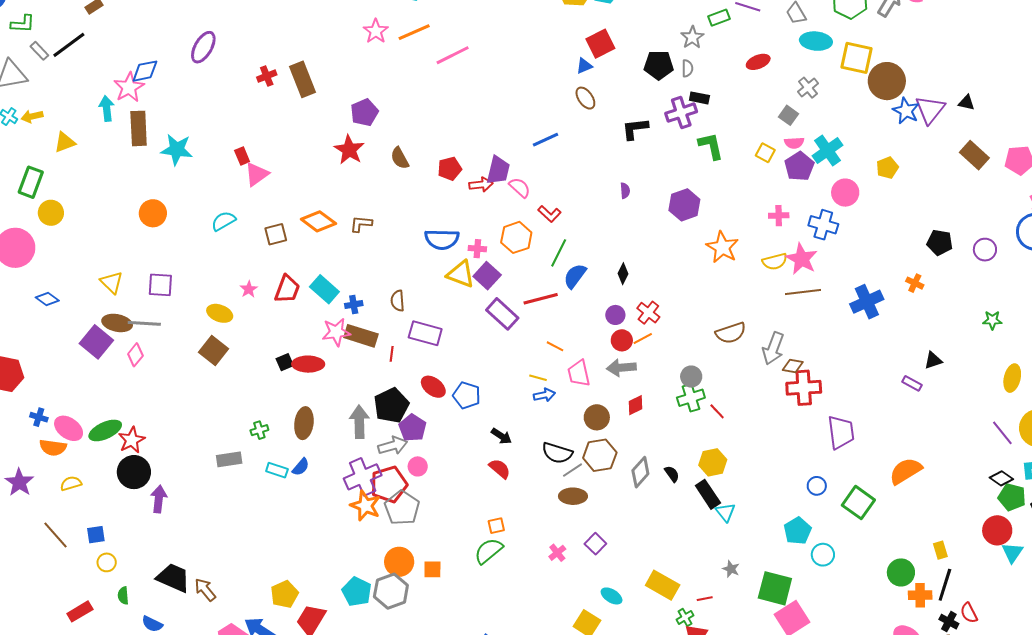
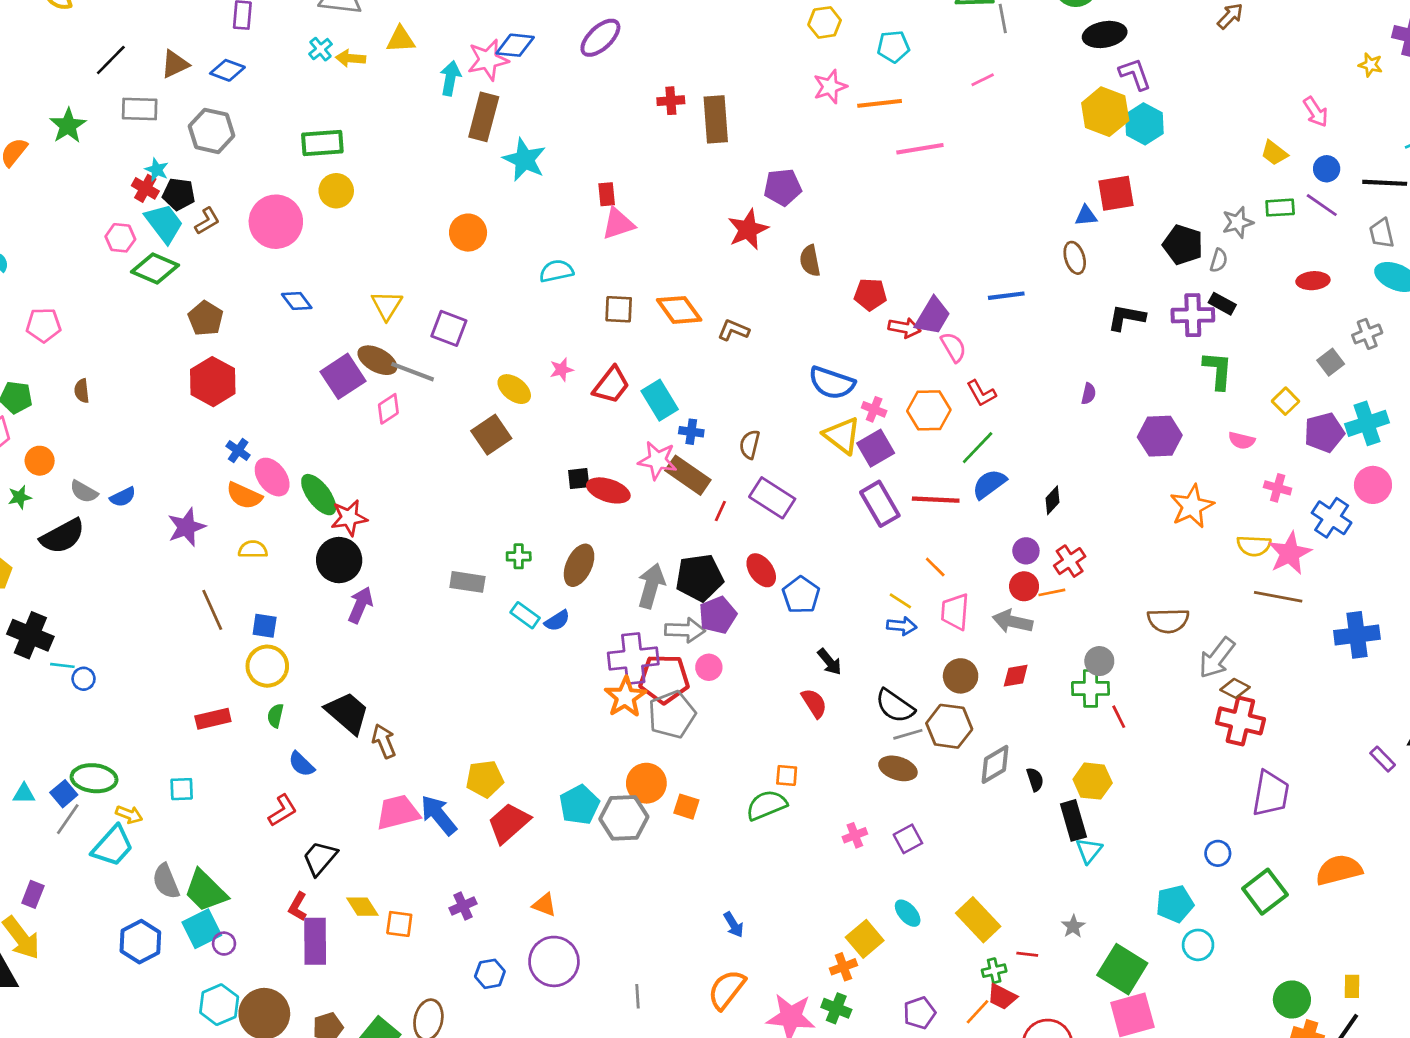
yellow triangle: (65, 142) -> (401, 39), moved
pink semicircle: (794, 143) -> (1242, 440), moved
green rectangle: (31, 182) -> (322, 143), turned 48
green ellipse: (105, 430) -> (319, 495), turned 60
yellow circle: (107, 562) -> (267, 666), size x1.6

